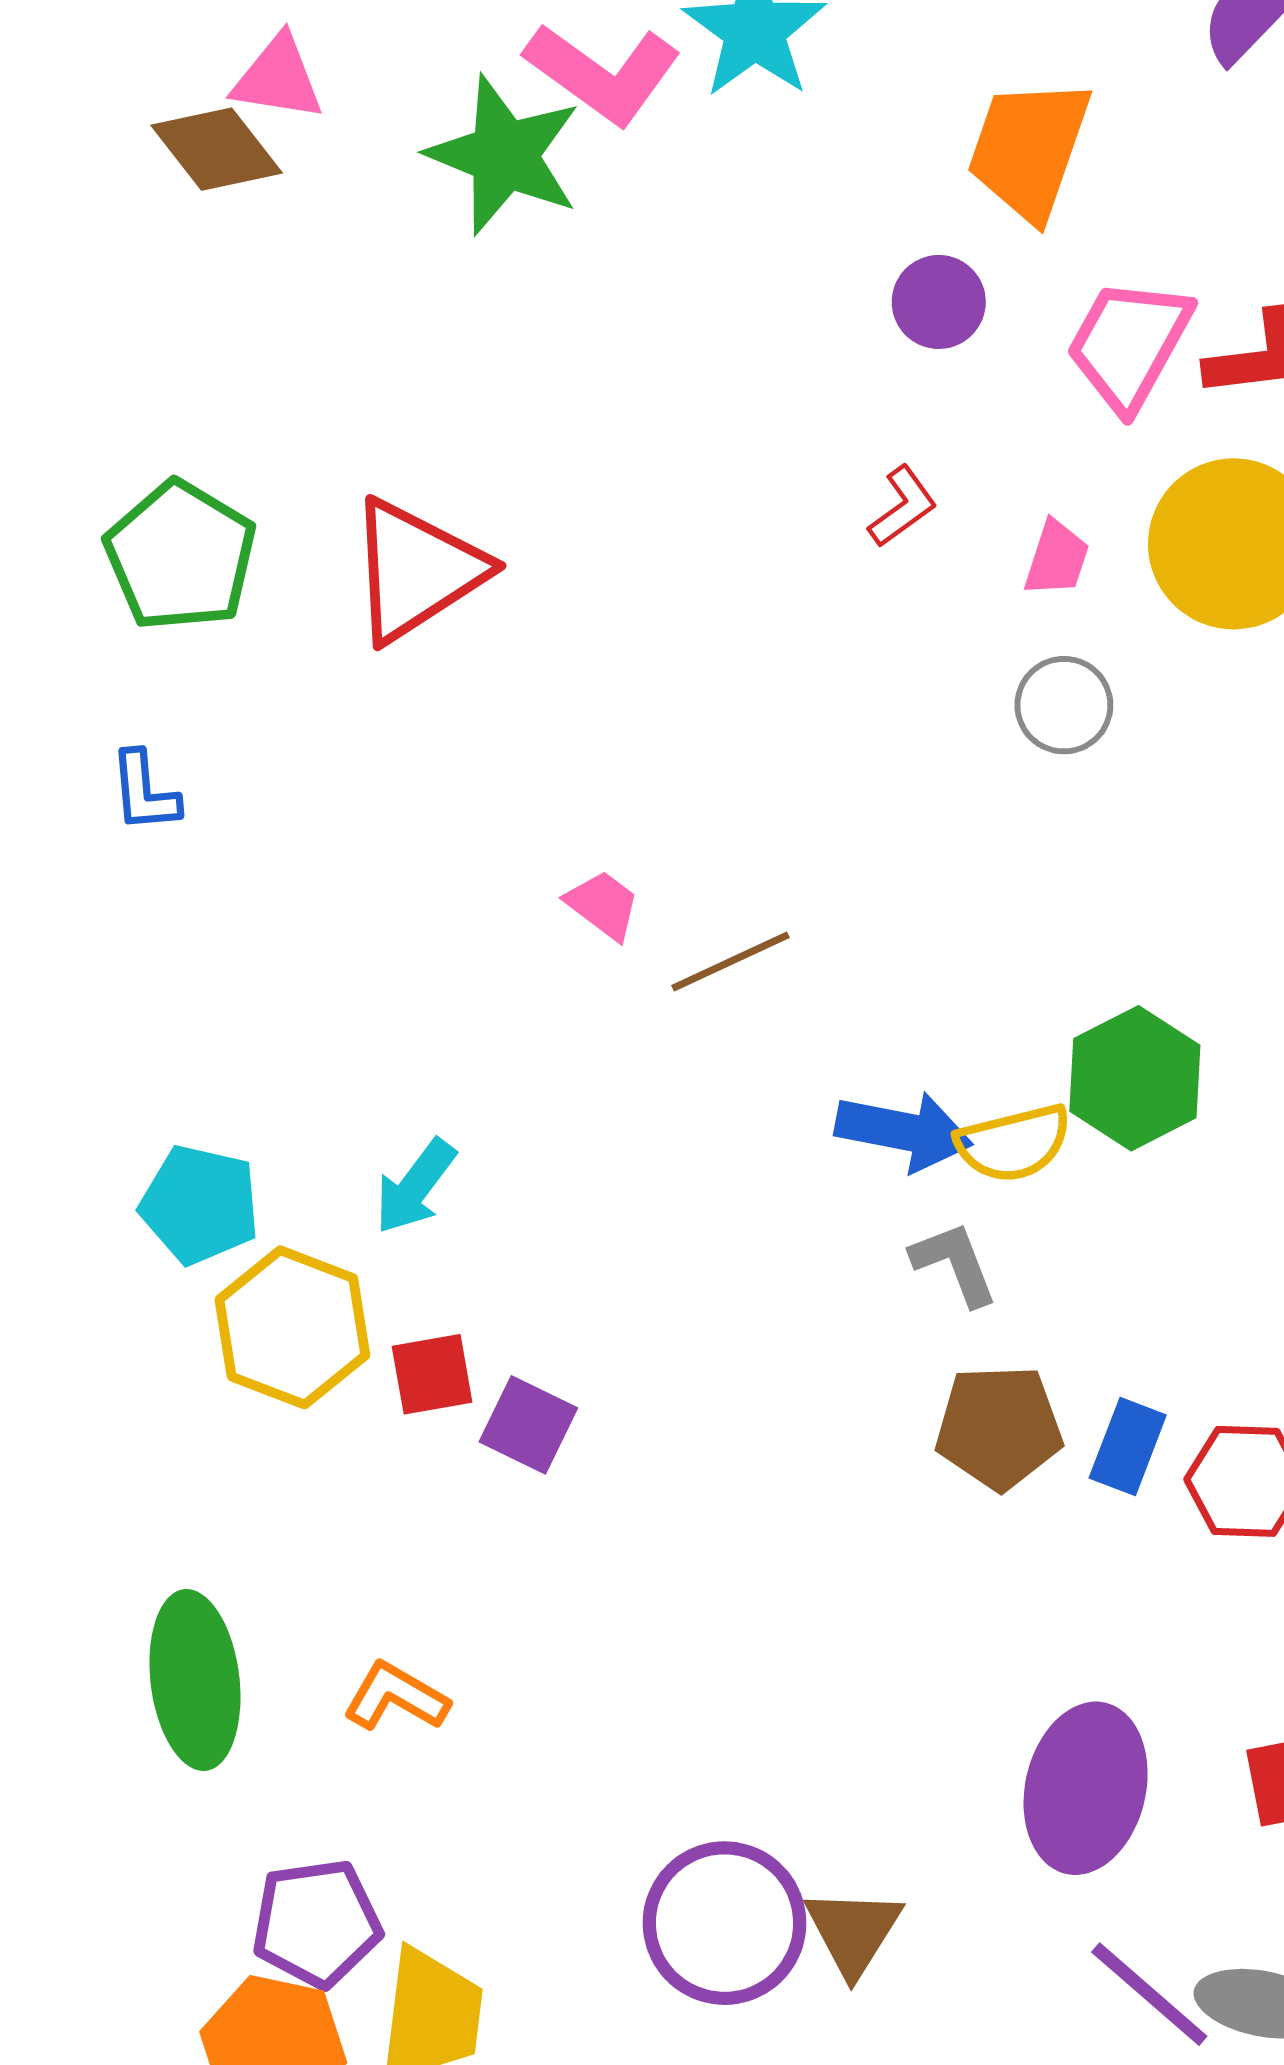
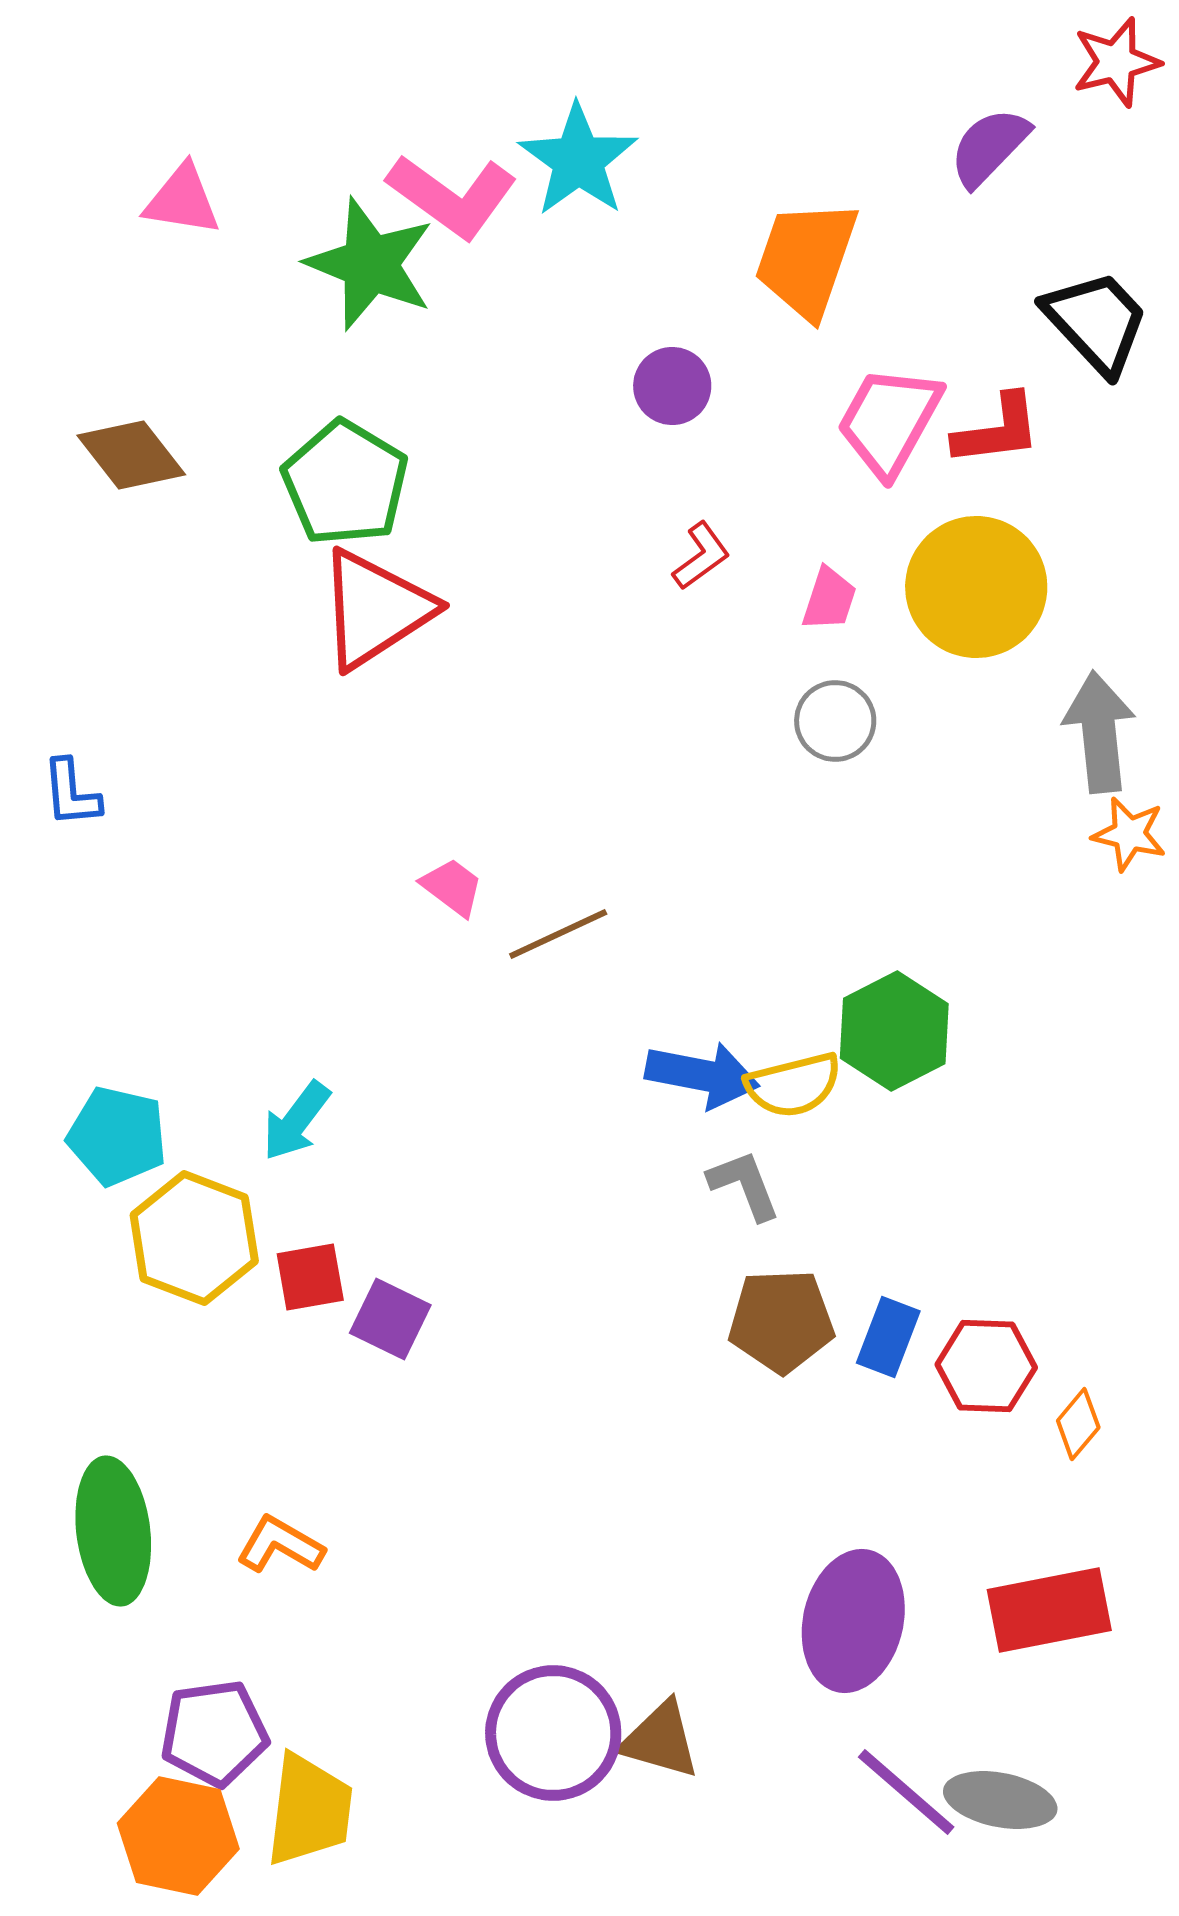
brown diamond: (217, 149) -> (131, 455), moved
purple circle: (939, 302) -> (672, 386), moved
green pentagon: (181, 556) -> (345, 483), moved
red triangle: (416, 570) -> (375, 609), moved
brown triangle: (853, 1932) -> (660, 1740), turned -46

